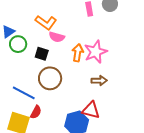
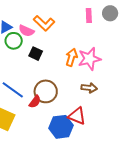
pink semicircle: (57, 37) -> (26, 31), moved
brown circle: (50, 78) -> (46, 91), moved
red semicircle: (36, 112) -> (35, 102), moved

